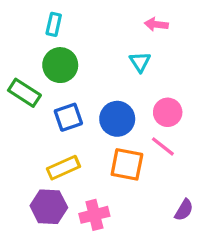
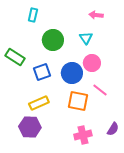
green circle: (60, 65) -> (53, 40), moved
pink circle: (168, 112) -> (92, 63), moved
pink cross: (94, 215) -> (83, 135), moved

